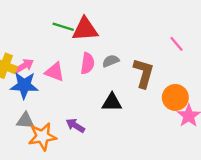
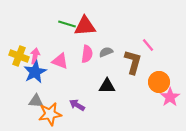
pink line: (177, 44) -> (148, 45), moved
pink arrow: (24, 66) -> (35, 56), turned -49
blue star: (24, 85) -> (35, 72), turned -30

